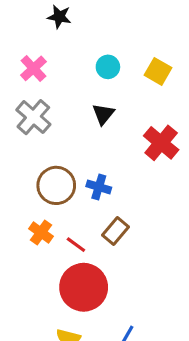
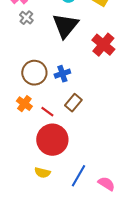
black triangle: (103, 114) -> (65, 26), size x1.8
gray cross: (33, 117) -> (26, 18), moved, size x0.6
blue cross: (99, 187) -> (62, 74), turned -35

